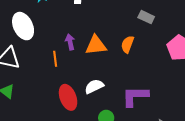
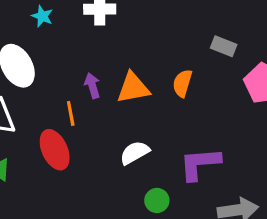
gray rectangle: (146, 17) -> (224, 46), moved
red ellipse: (68, 97) -> (55, 150), moved

